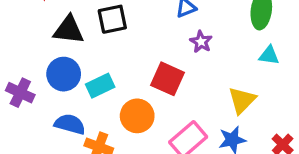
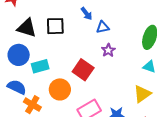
yellow triangle: (242, 100) -> (142, 94), moved

